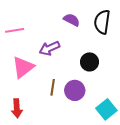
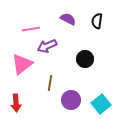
black semicircle: (102, 22) -> (97, 21), size x0.7
pink line: (15, 30) -> (31, 29), moved
purple circle: (75, 90) -> (71, 100), moved

